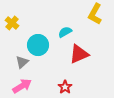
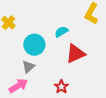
gray triangle: (22, 62) -> (28, 67), moved

